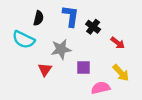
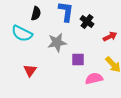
red arrow: (118, 43) -> (110, 36), turned -64
red triangle: (45, 70) -> (30, 70), moved

